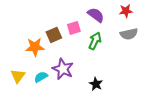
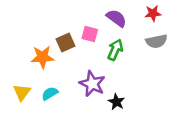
pink square: (74, 28) -> (90, 34), turned 32
purple star: (63, 69) -> (92, 84), moved

